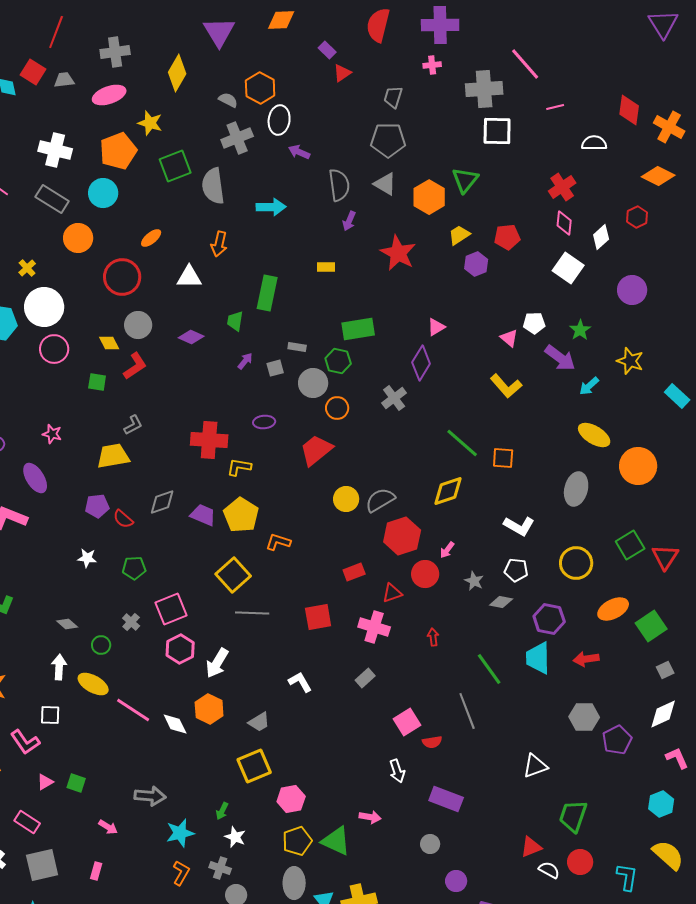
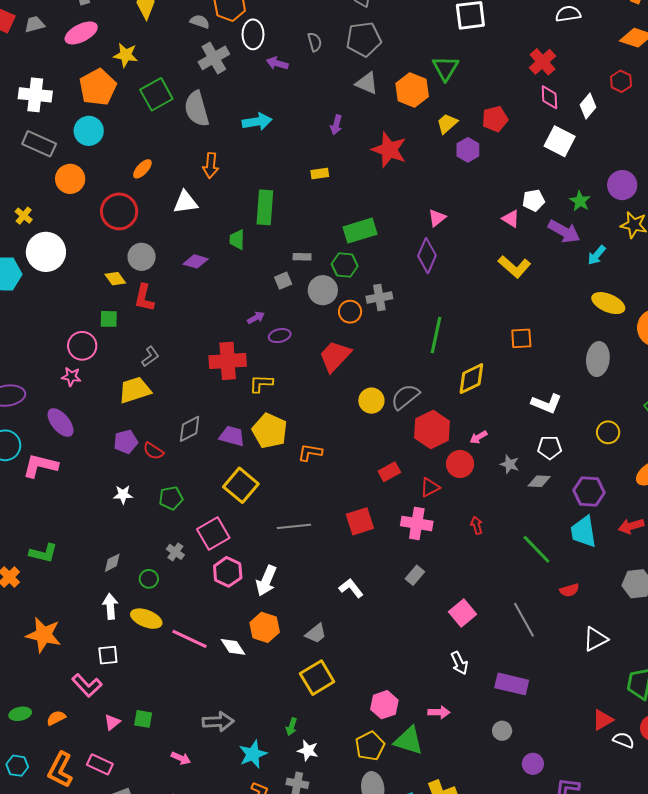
gray semicircle: (339, 185) -> (315, 42), moved, size x0.6
purple circle: (632, 290) -> (622, 185), moved
pink circle: (54, 349) -> (82, 346), moved
purple arrow: (245, 361) -> (256, 318), moved, turned 30
red L-shape: (135, 366) -> (144, 298), turned 144
gray cross: (394, 398) -> (379, 297), moved, turned 35
green line: (462, 443) -> (436, 335), moved, turned 69
pink arrow: (447, 550) -> (478, 437), turned 30
yellow circle: (576, 563) -> (608, 432), size x0.7
yellow square: (233, 575) -> (241, 485), moved
gray diamond: (67, 624) -> (112, 563), turned -60
gray line: (467, 711) -> (524, 620), moved
red semicircle: (432, 742) -> (569, 590), moved
pink hexagon: (291, 799) -> (384, 705), moved

